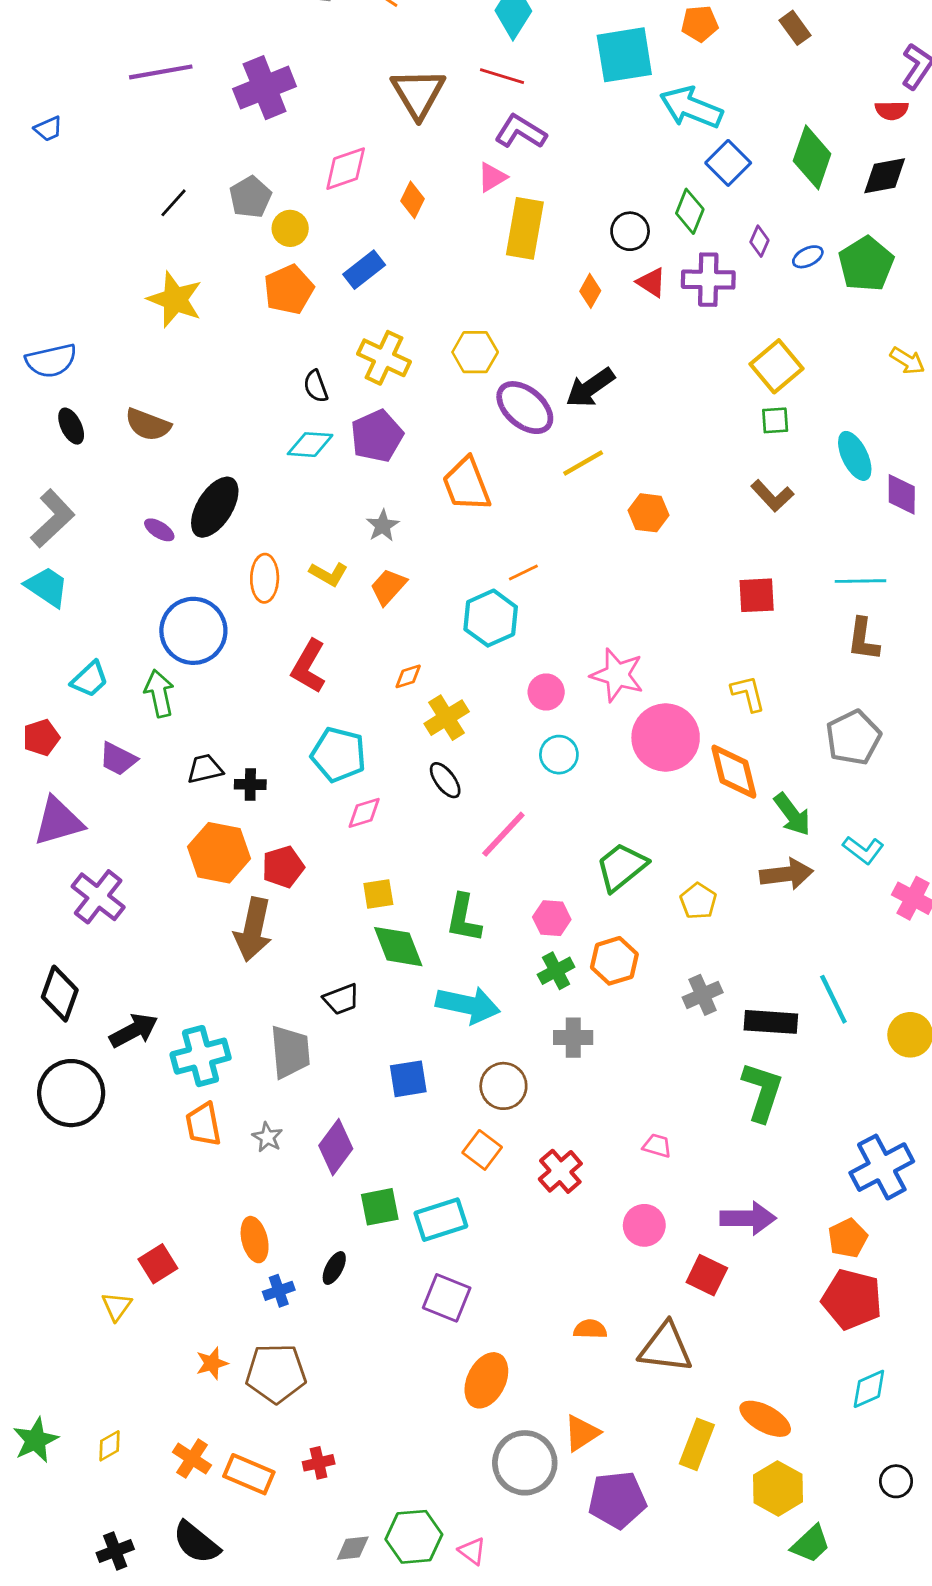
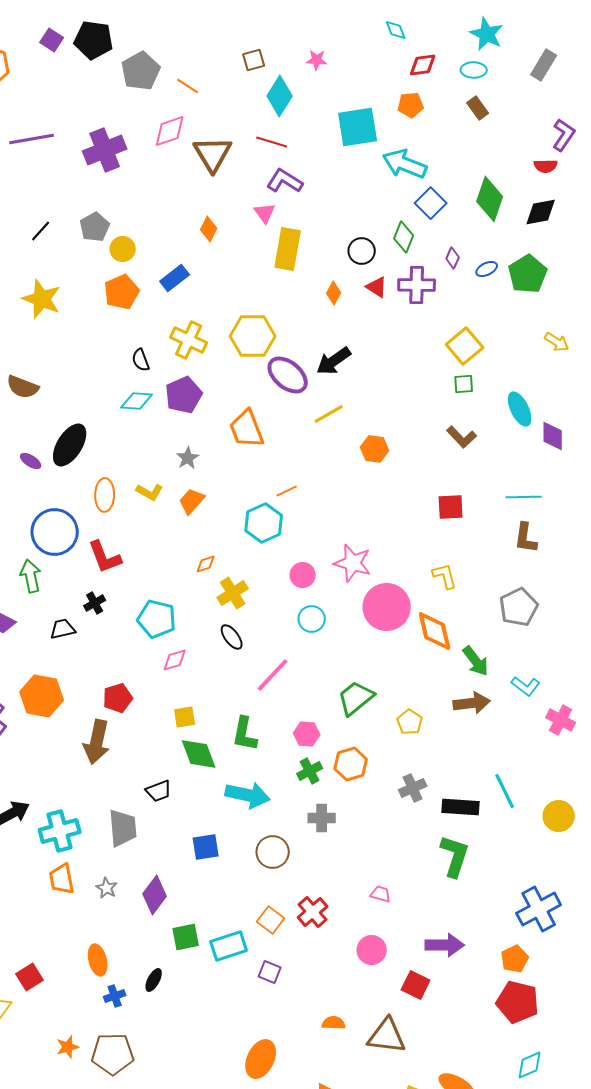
pink diamond: (346, 169) -> (170, 131), moved
pink triangle: (492, 177) -> (265, 213), turned -35
yellow hexagon: (475, 352) -> (253, 336), size x1.4
red L-shape: (309, 666) -> (105, 557), moved, turned -51
black cross: (250, 784) -> (95, 603), moved, turned -30
orange hexagon: (219, 853) -> (42, 696), moved
orange square: (482, 1150) -> (271, 920), moved
purple square: (447, 1298) -> (270, 972), moved, size x0.7

